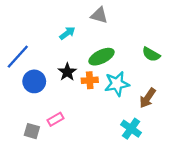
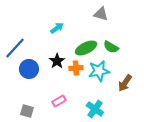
gray triangle: (99, 15) -> (101, 14), moved
green semicircle: (151, 54) -> (111, 47), moved
pink rectangle: (55, 119) -> (59, 101), moved
cyan cross: (131, 129) -> (95, 109), moved

